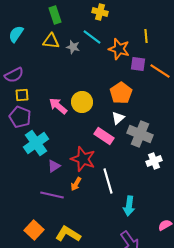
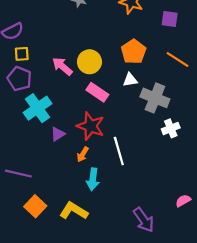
purple square: (138, 64) -> (170, 19), moved
orange line: (160, 71) -> (178, 60), moved
white triangle: (118, 118) -> (130, 80), turned 32
pink rectangle: (104, 136) -> (97, 92), moved
purple line: (52, 195) -> (18, 174), moved
cyan arrow: (129, 206) -> (93, 179), moved

